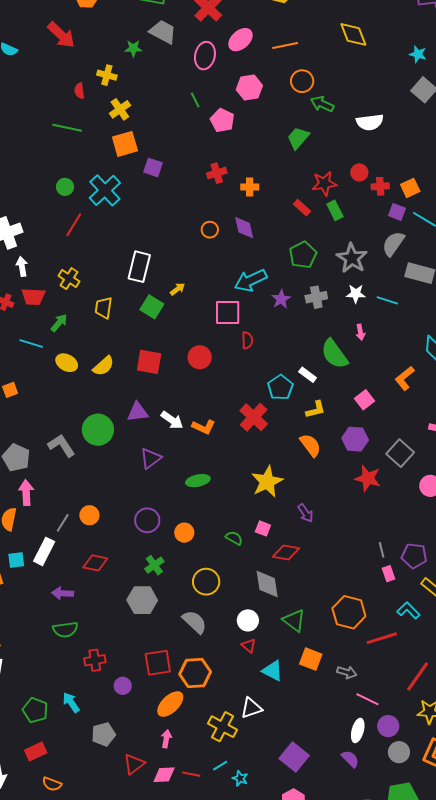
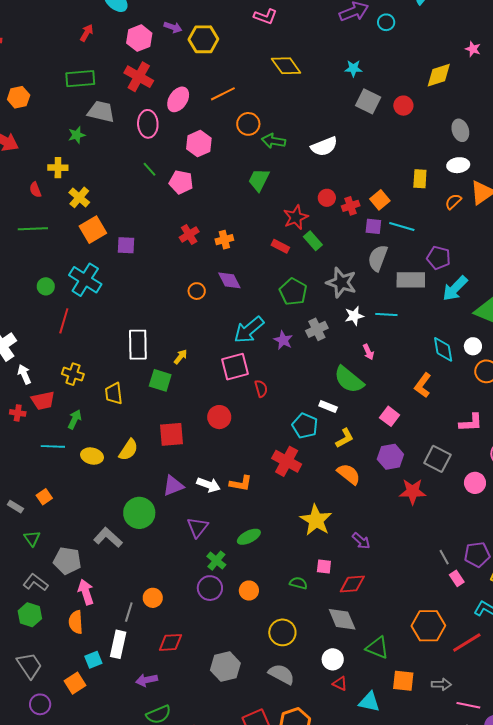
green cross: (154, 565) -> (216, 561), moved

